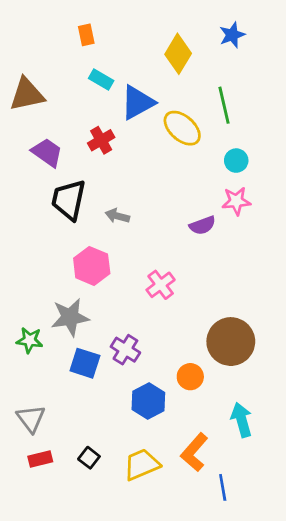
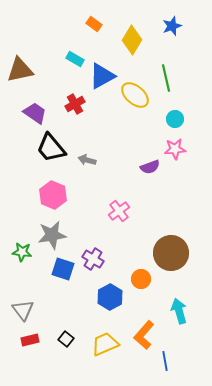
orange rectangle: (86, 35) -> (94, 24), moved, turned -42
black trapezoid: (69, 200) -> (51, 148), turned -52
pink hexagon: (92, 266) -> (53, 195), moved

